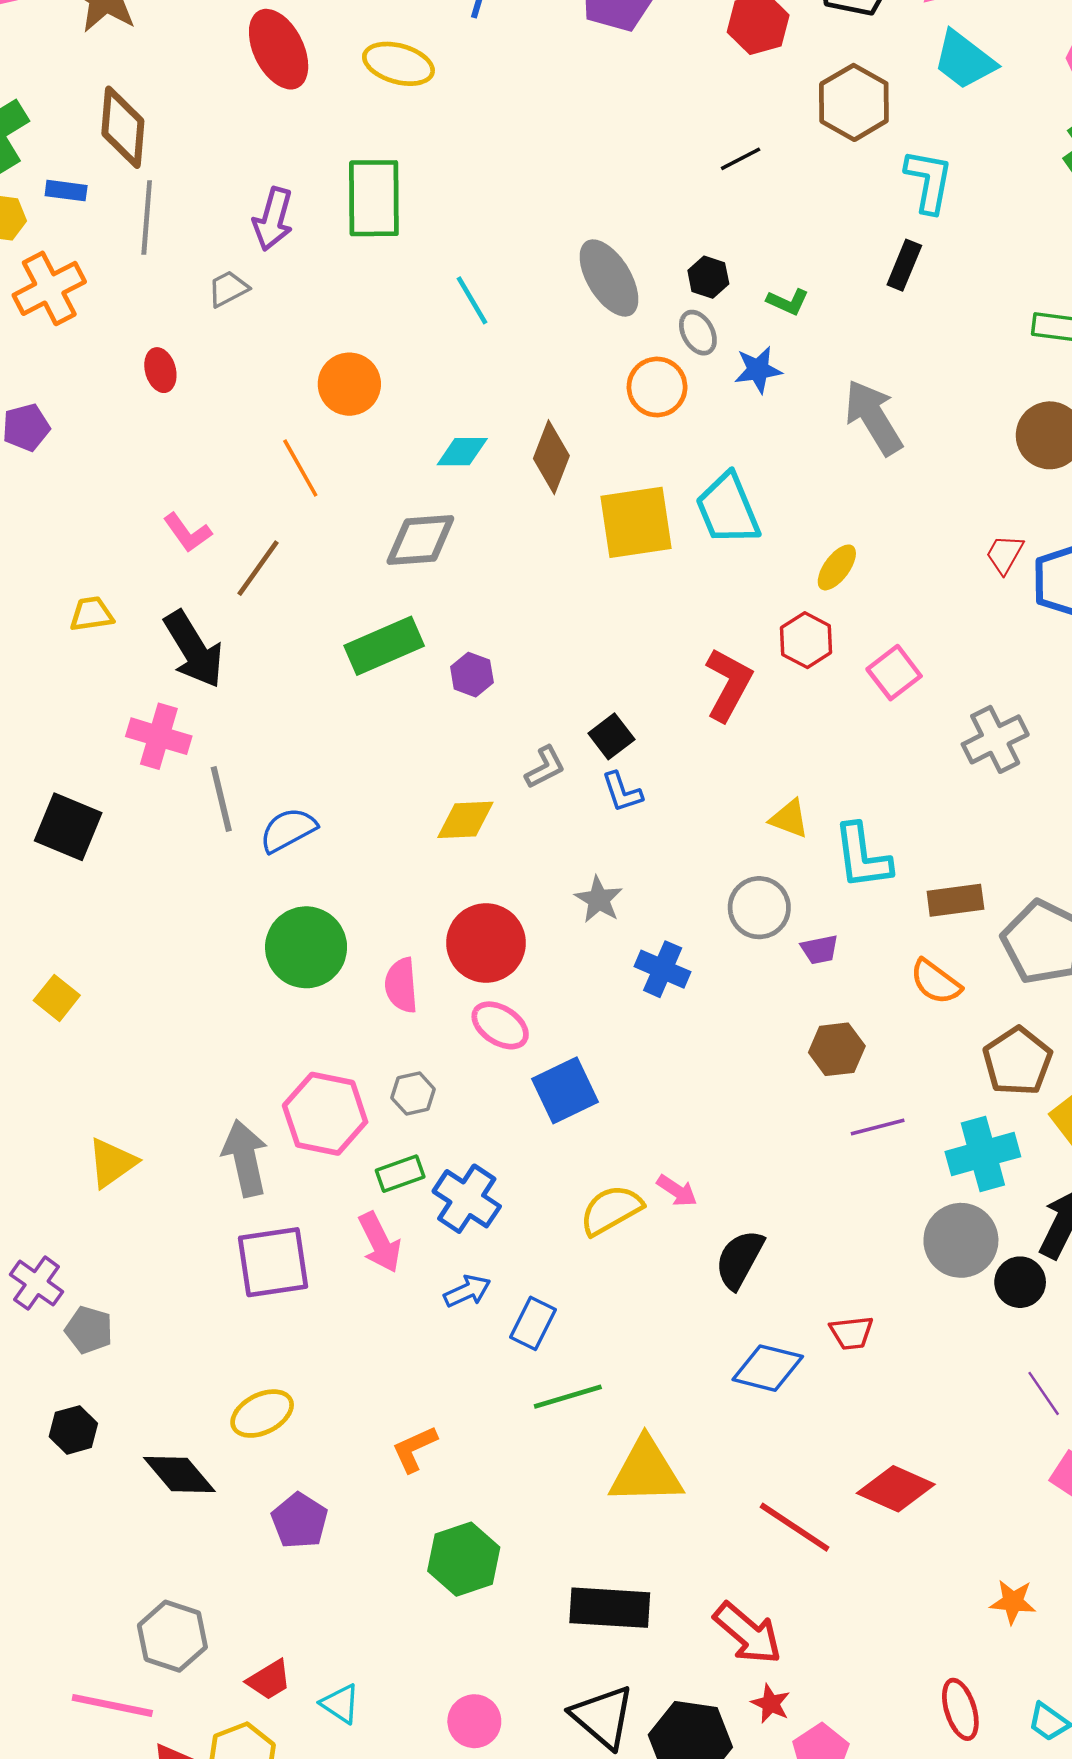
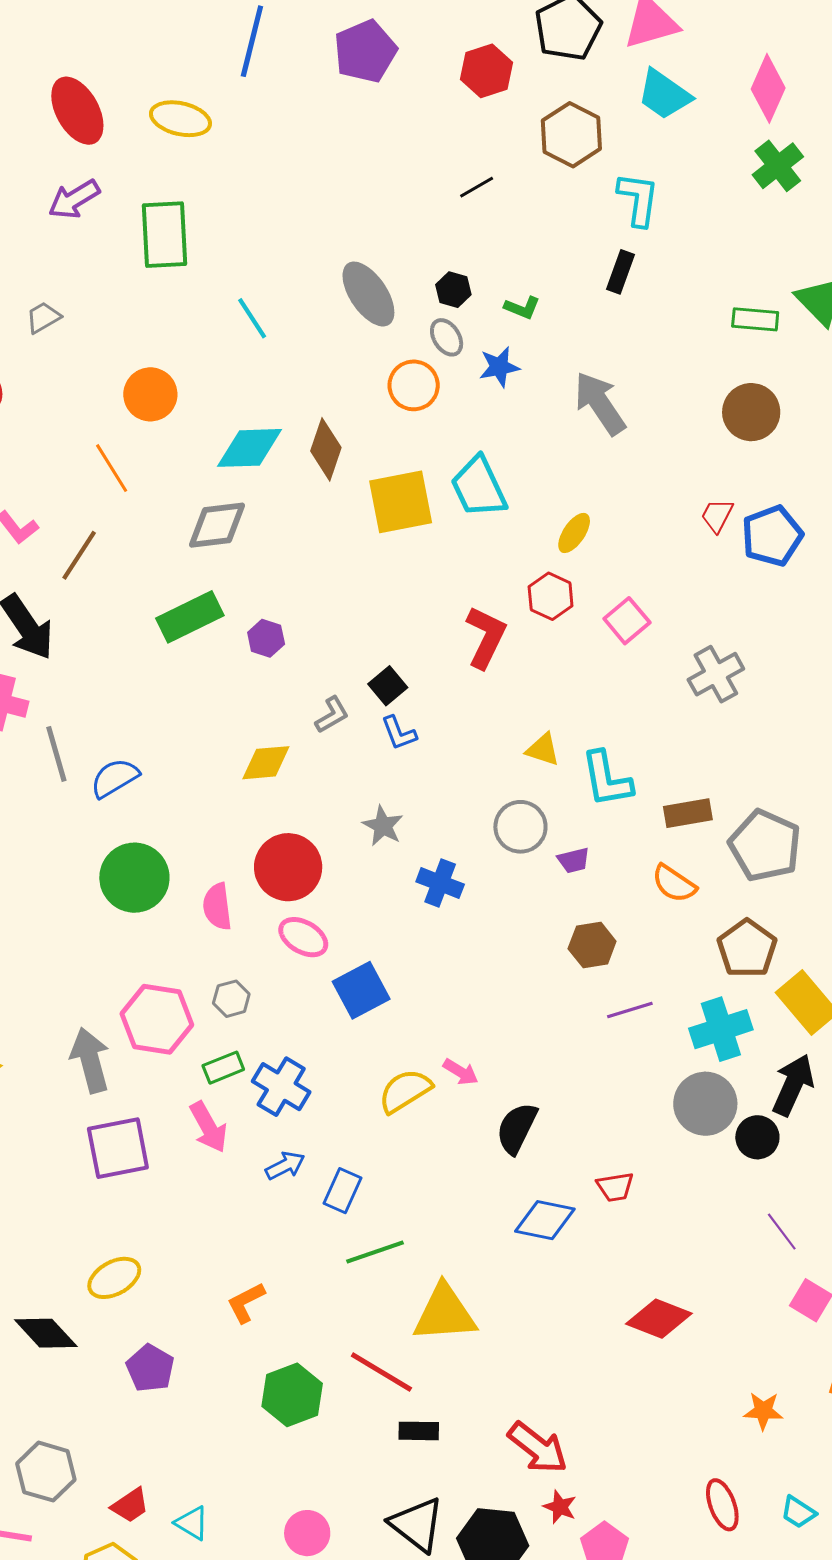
purple arrow: (273, 219) -> (74, 199), moved, turned 46
cyan diamond: (462, 452) -> (249, 448), size x1.5
red line: (795, 1527) -> (381, 1372), moved
black rectangle: (610, 1608) -> (419, 1431), size x0.6

